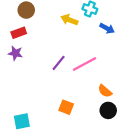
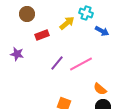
yellow arrow: (69, 20) -> (67, 23), turned 119
red rectangle: (19, 33) -> (42, 35), moved

